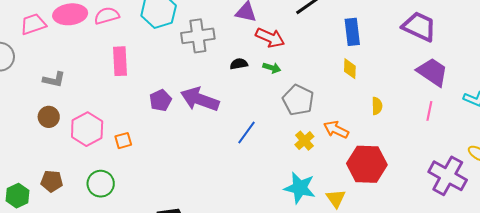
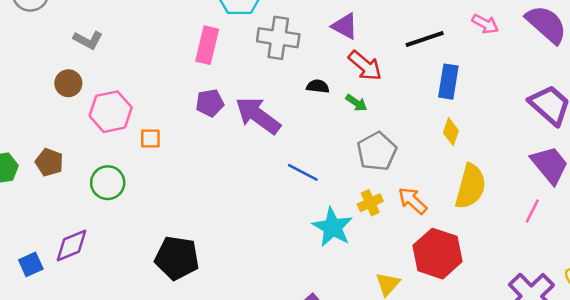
blue rectangle: (352, 32) -> (448, 82), moved
pink rectangle: (120, 61) -> (207, 45), moved
yellow semicircle: (377, 106) -> (470, 186), size x2.0
blue line: (247, 132) -> (303, 172), turned 65
cyan star: (300, 188) -> (333, 227), moved

